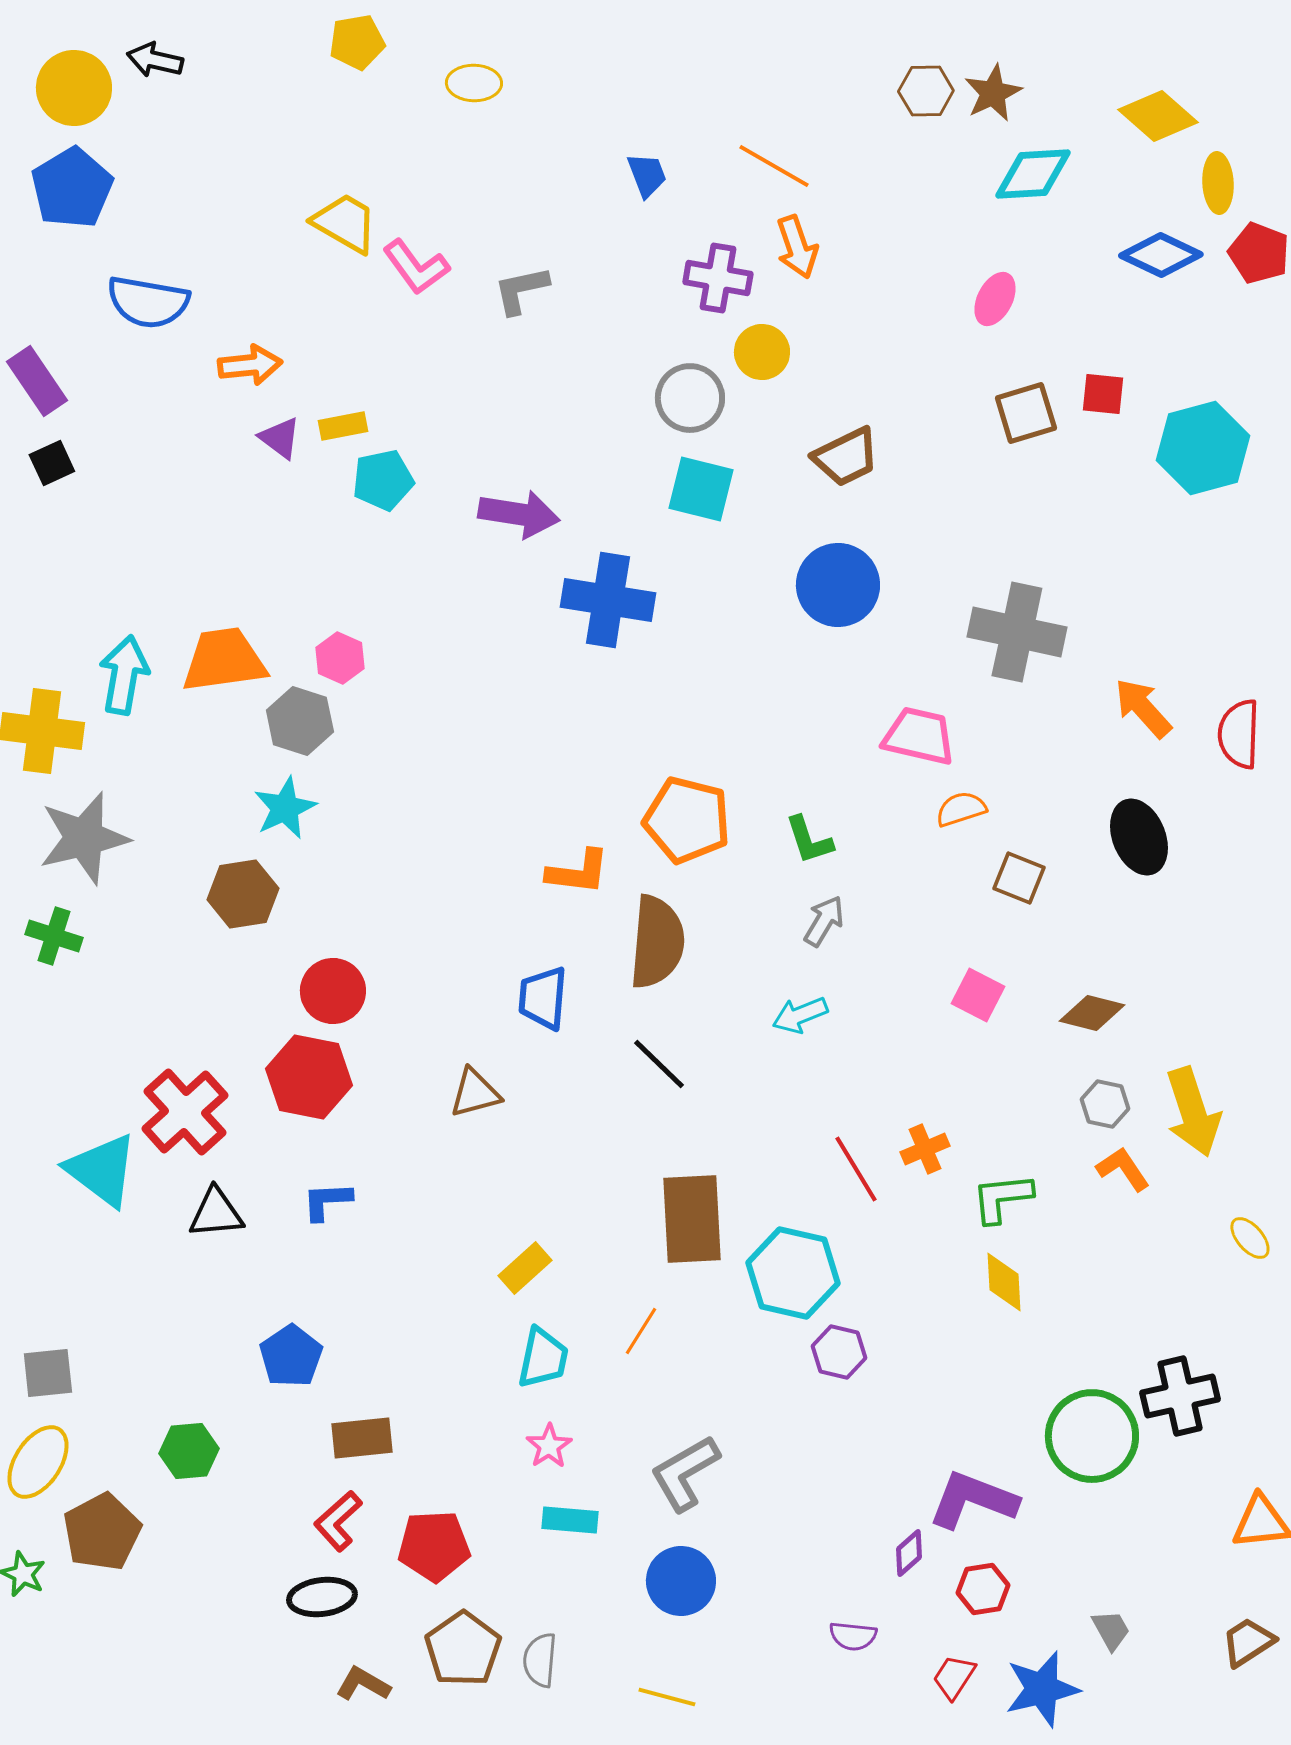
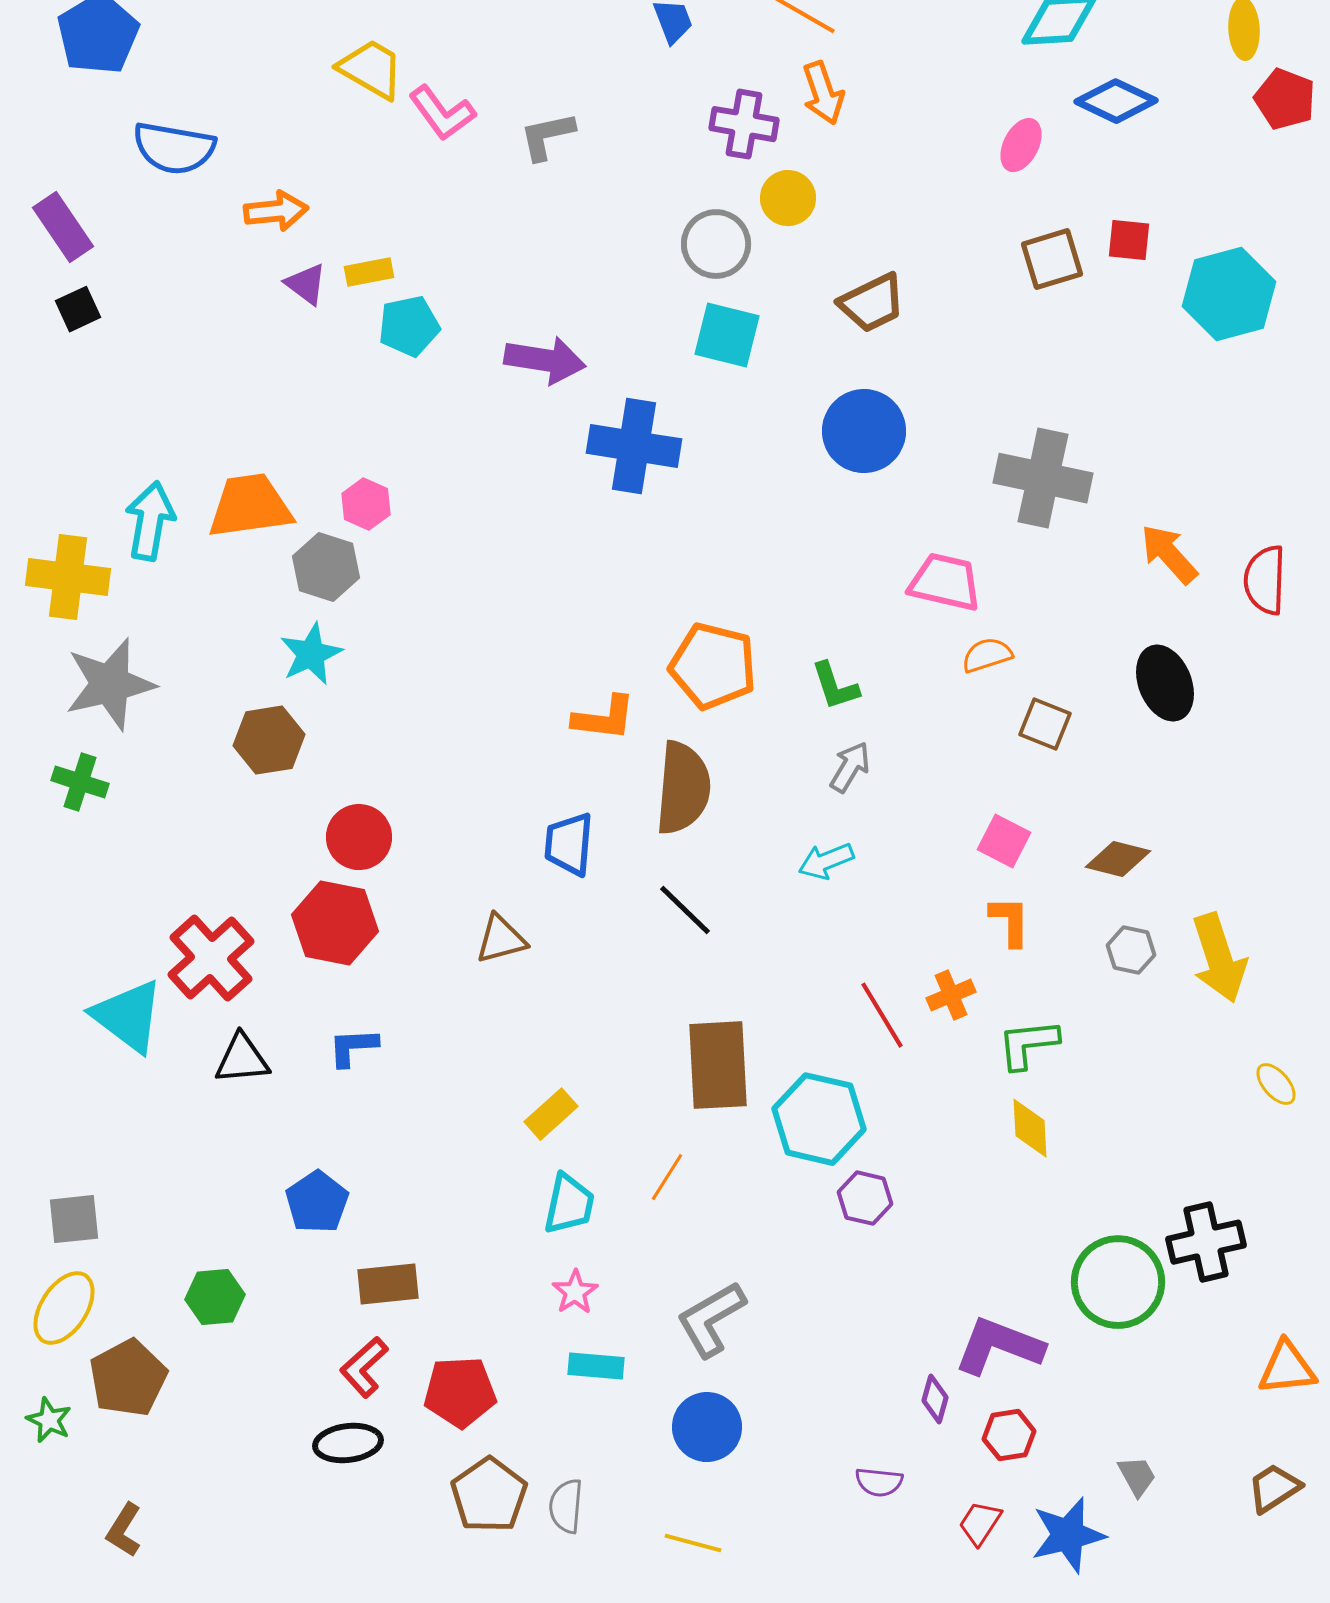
blue diamond: (1161, 255) -> (1116, 101), moved
orange L-shape: (1123, 1169) -> (1010, 921), moved, turned 34
purple diamond: (909, 1553) -> (935, 1399), turned -33
brown L-shape: (363, 1684) -> (124, 1530), moved, turned -88

